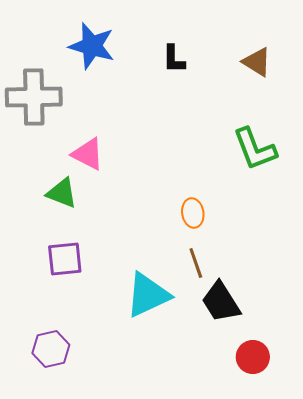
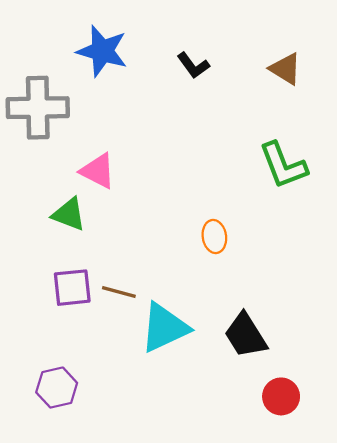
black L-shape: (174, 59) -> (193, 65), turned -36
brown line: (196, 263) -> (119, 292), moved, turned -56

